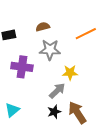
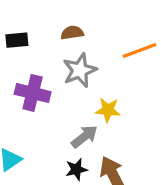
gray star: (50, 50) -> (80, 70), turned -30

